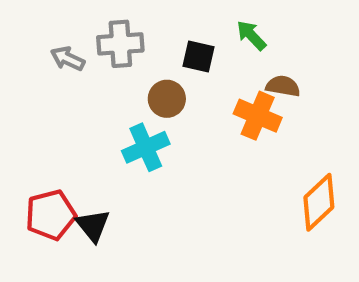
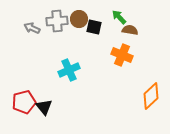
brown semicircle: (283, 86) -> (130, 30), moved
brown circle: (167, 99) -> (79, 19), moved

